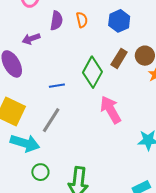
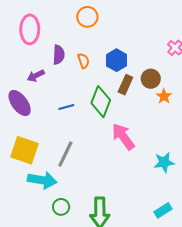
orange semicircle: (82, 20) -> (83, 61), moved
blue hexagon: (119, 21) -> (116, 60), moved
blue line: (57, 86) -> (66, 107), moved

